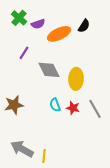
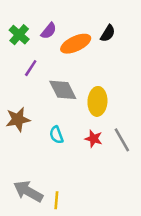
green cross: (19, 18) -> (19, 35), moved
purple semicircle: (38, 24) -> (49, 31), turned -32
brown star: (14, 105) -> (18, 119), moved
cyan semicircle: (55, 105) -> (56, 135), moved

